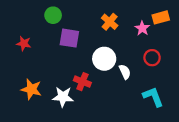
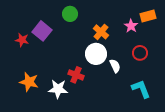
green circle: (53, 15) -> (70, 14), moved
orange cross: (110, 22) -> (101, 32), moved
purple square: (69, 38) -> (42, 31), moved, turned 30

